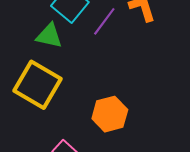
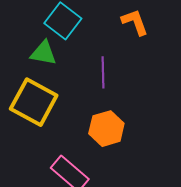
purple line: (104, 21) -> (103, 72), moved, turned -36

